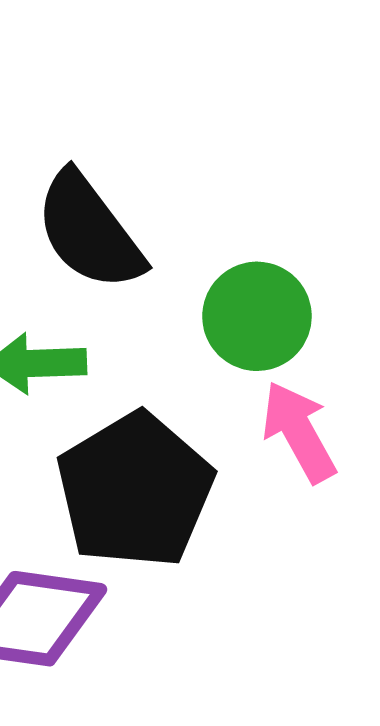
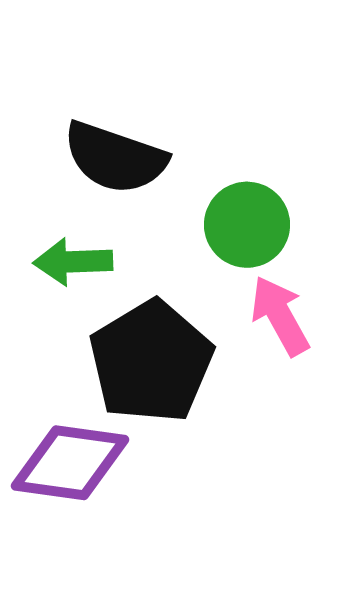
black semicircle: (89, 231) -> (115, 158), turned -34

